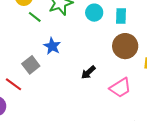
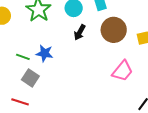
green line: (35, 17) -> (23, 57), moved
black arrow: (88, 72) -> (80, 32), moved

